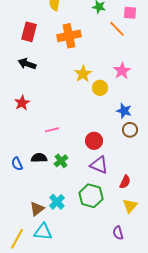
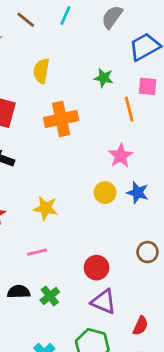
orange line: (117, 29) -> (129, 109), turned 30
pink star: (122, 71) -> (121, 156), moved
yellow star: (83, 74) -> (46, 208), moved, turned -30
blue star: (124, 111) -> (138, 193), moved

